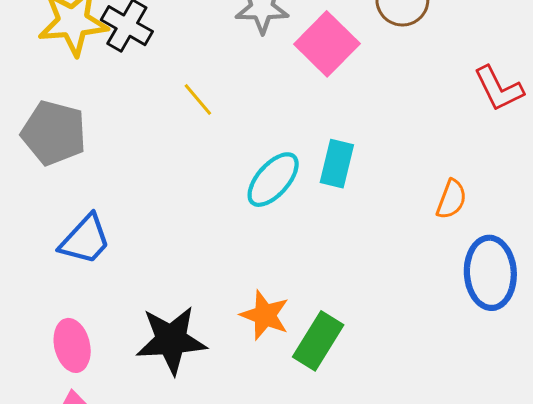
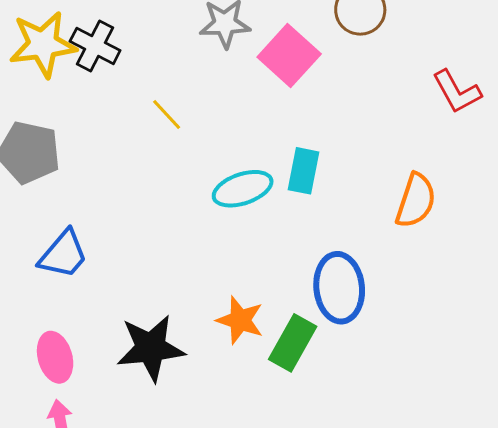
cyan ellipse: (273, 180) -> (243, 189), turned 32
orange semicircle: (451, 199) -> (416, 201), size x1.4
blue ellipse: (490, 273) -> (339, 288), moved

